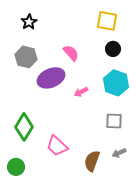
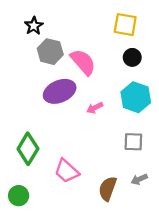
pink semicircle: (71, 53) -> (83, 62), size x1.4
gray hexagon: (26, 57) -> (50, 52), moved

